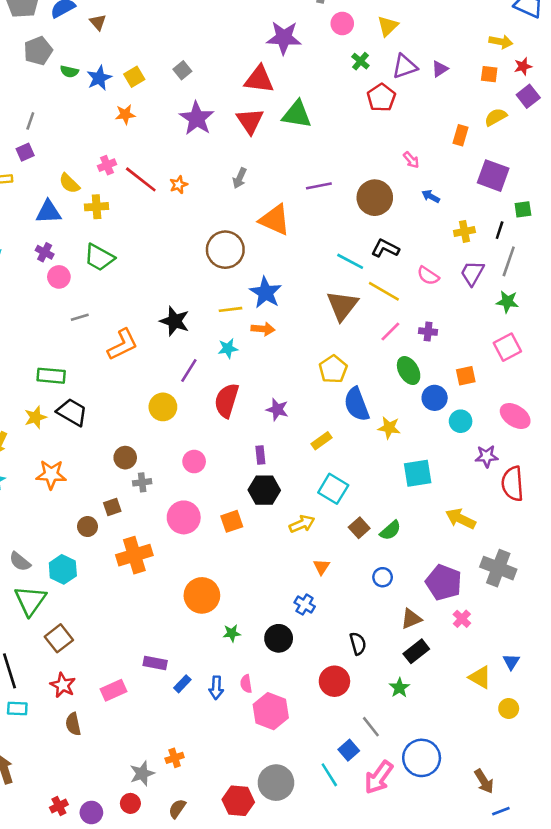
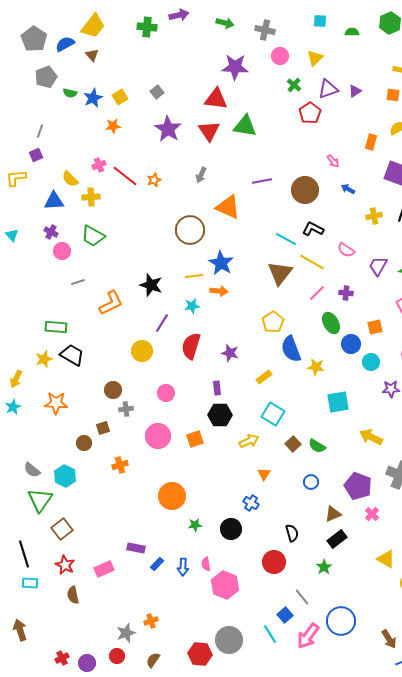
purple trapezoid: (472, 273) -> (378, 266), moved
green semicircle: (390, 530) -> (317, 446), turned 72
orange cross: (134, 555) -> (120, 465), size x0.6

